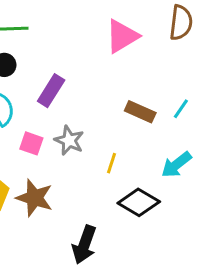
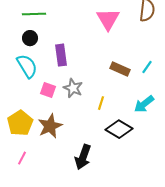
pink triangle: (122, 36) -> (108, 19), turned -30
purple rectangle: (51, 91) -> (61, 55), turned -40
brown star: (34, 198) -> (50, 126), turned 30

